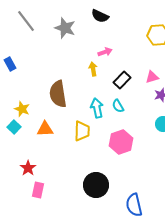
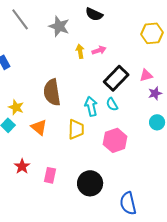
yellow arrow: (93, 69) -> (80, 51), moved
black rectangle: (122, 80) -> (116, 78), size x1.4
orange triangle: (45, 129) -> (39, 127), turned 42
pink rectangle: (38, 190) -> (50, 175), moved

